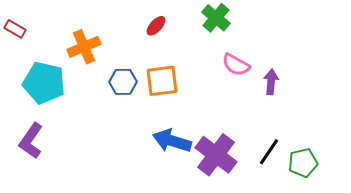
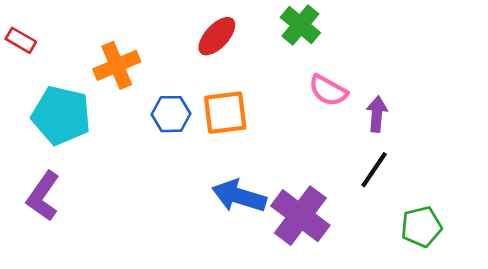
red ellipse: (156, 26) -> (217, 36), size x1.4
black line: (269, 152) -> (374, 170), moved

